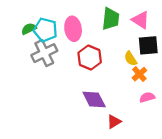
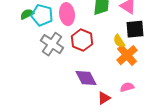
gray cross: (44, 53) -> (52, 44), moved, turned -30
orange cross: (139, 74) -> (127, 55), size x1.5
pink semicircle: (147, 97) -> (127, 87), moved

